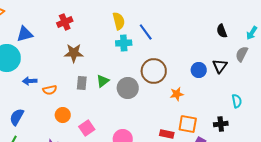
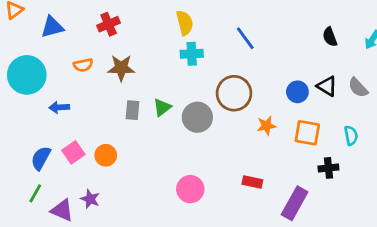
blue line: (146, 32) -> (245, 38), moved
blue triangle: (25, 34) -> (52, 27), moved
gray semicircle: (242, 54) -> (358, 88), moved, turned -70
black triangle: (220, 66) -> (327, 86), turned -35
orange semicircle: (50, 90) -> (83, 65), moved
orange square: (188, 124) -> (307, 133), moved
pink square: (87, 128) -> (73, 152), moved

